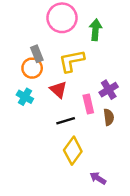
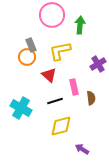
purple cross: (109, 90) -> (98, 64), moved
cyan cross: (25, 97) -> (21, 108), moved, size x1.5
yellow diamond: (73, 151) -> (61, 126), turned 40

